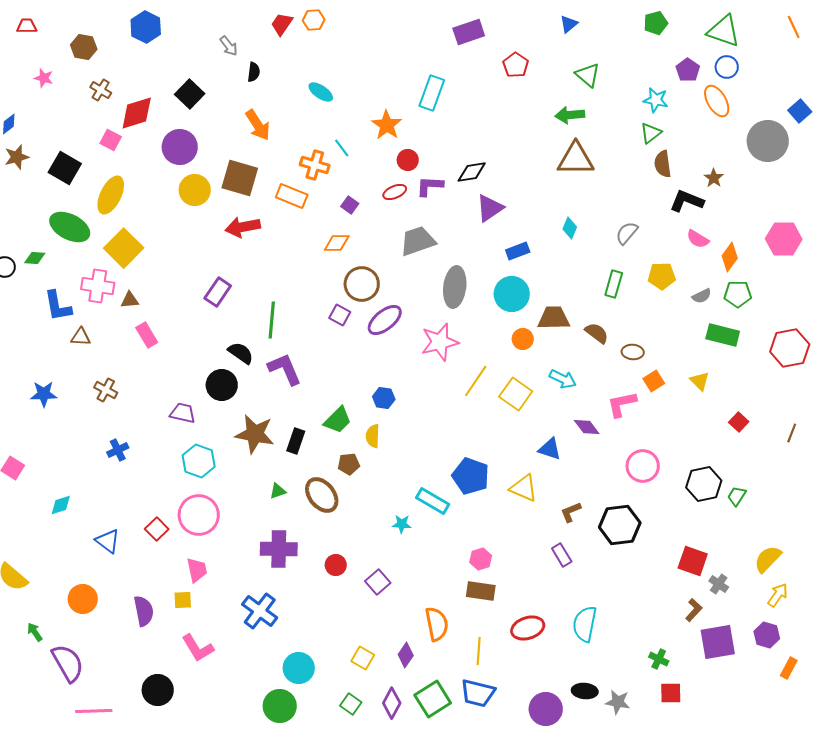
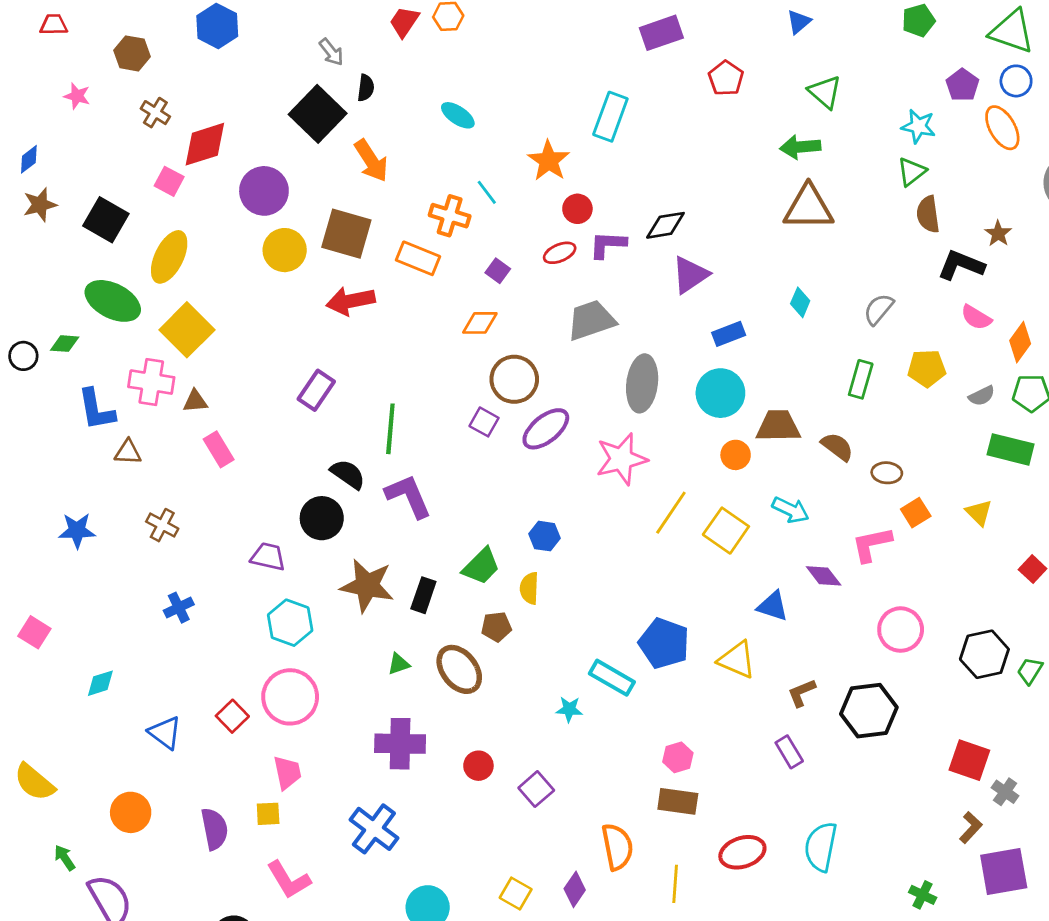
black square: (190, 94) -> (318, 114), moved, size x1.4

